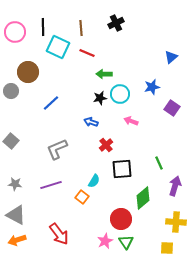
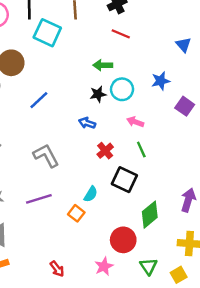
red line: (87, 53) -> (121, 34), moved
blue triangle: (171, 57) -> (183, 45), turned -32
gray L-shape: (57, 149) -> (46, 156), turned 85
green line: (159, 163) -> (141, 150), moved
black square: (122, 169) -> (124, 180), turned 30
red arrow: (59, 234) -> (57, 269), moved, size x0.6
green triangle: (126, 242) -> (149, 266), moved
yellow square: (167, 248) -> (179, 275), turned -32

